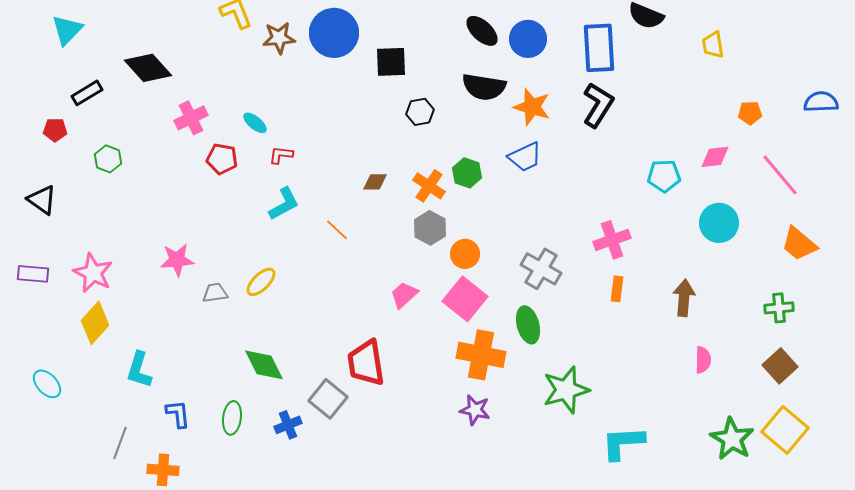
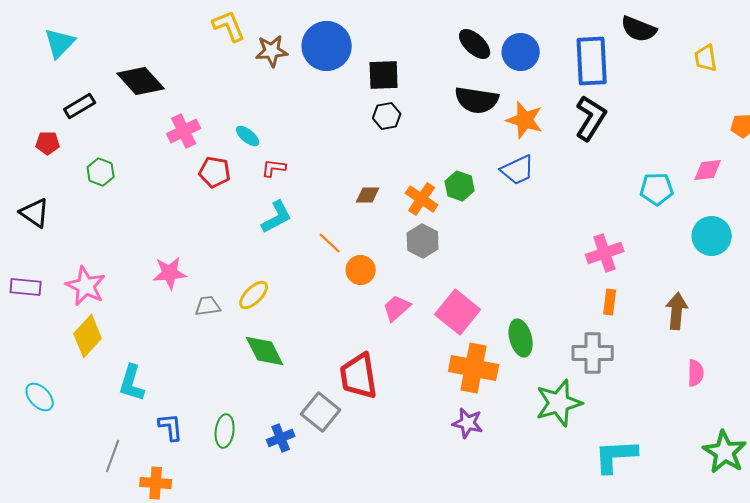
black hexagon: (420, 112) -> (387, 116), moved
orange circle: (465, 254) -> (361, 270), moved
gray cross: (541, 269) -> (593, 353), moved, turned -30
green diamond: (264, 365) -> (265, 351), moved

